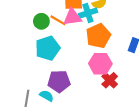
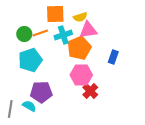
cyan cross: (88, 13) -> (63, 35), moved
pink triangle: (72, 17) -> (88, 30), moved
orange line: (58, 20) -> (40, 33), turned -49

